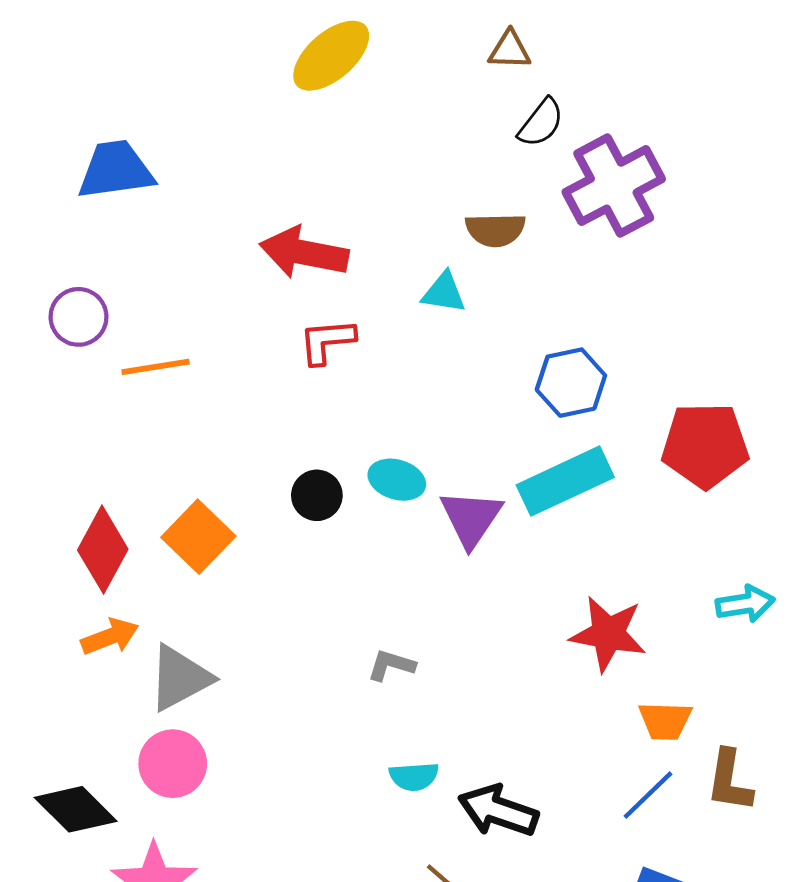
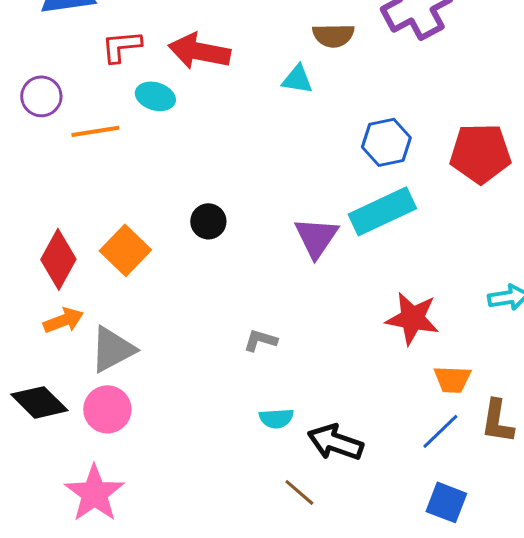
red L-shape: (327, 341) -> (121, 46), moved
red pentagon: (705, 445) -> (480, 153), moved
cyan ellipse: (397, 480) -> (155, 96), moved
black diamond: (76, 809) -> (39, 402), moved

